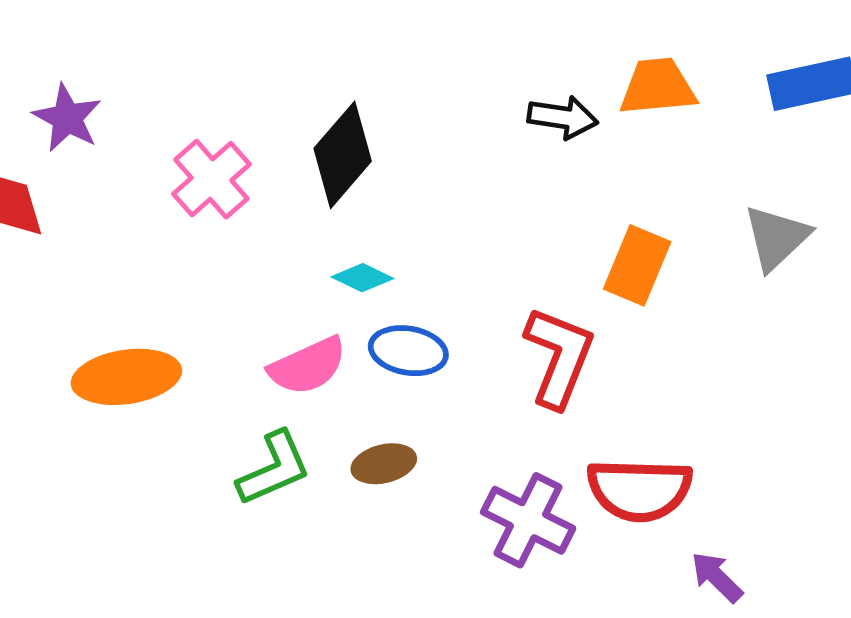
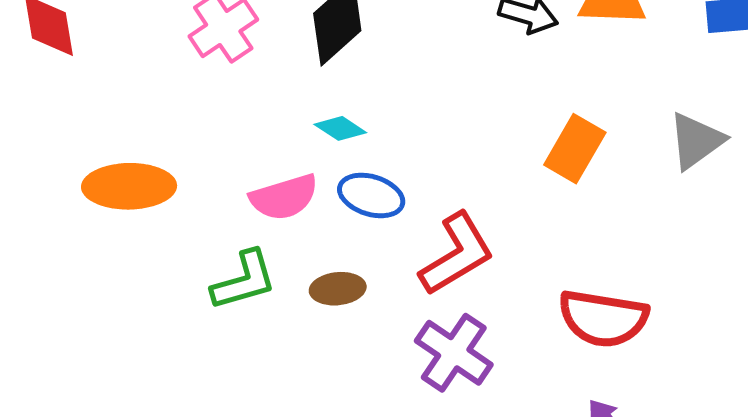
red L-shape: (559, 357) -> (457, 254), moved, turned 30
red semicircle: (639, 490) -> (603, 318), moved

